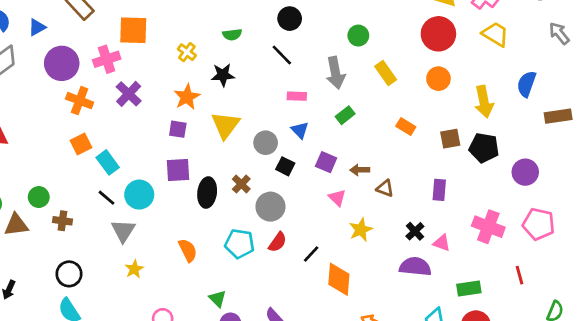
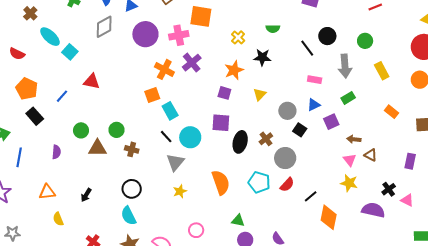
black circle: (290, 19) -> (327, 36), moved
orange cross: (80, 101) -> (164, 69), moved
yellow triangle: (225, 125) -> (260, 94), size x0.6
blue triangle: (300, 130) -> (314, 105), turned 40
purple square: (326, 162) -> (331, 122), moved, turned 35
pink triangle: (337, 198) -> (350, 160), moved
yellow star: (361, 230) -> (349, 183), turned 30
orange semicircle: (188, 250) -> (221, 182), size x1.4
purple semicircle: (415, 267) -> (373, 210), moved
green triangle: (218, 299) -> (238, 221), turned -40

